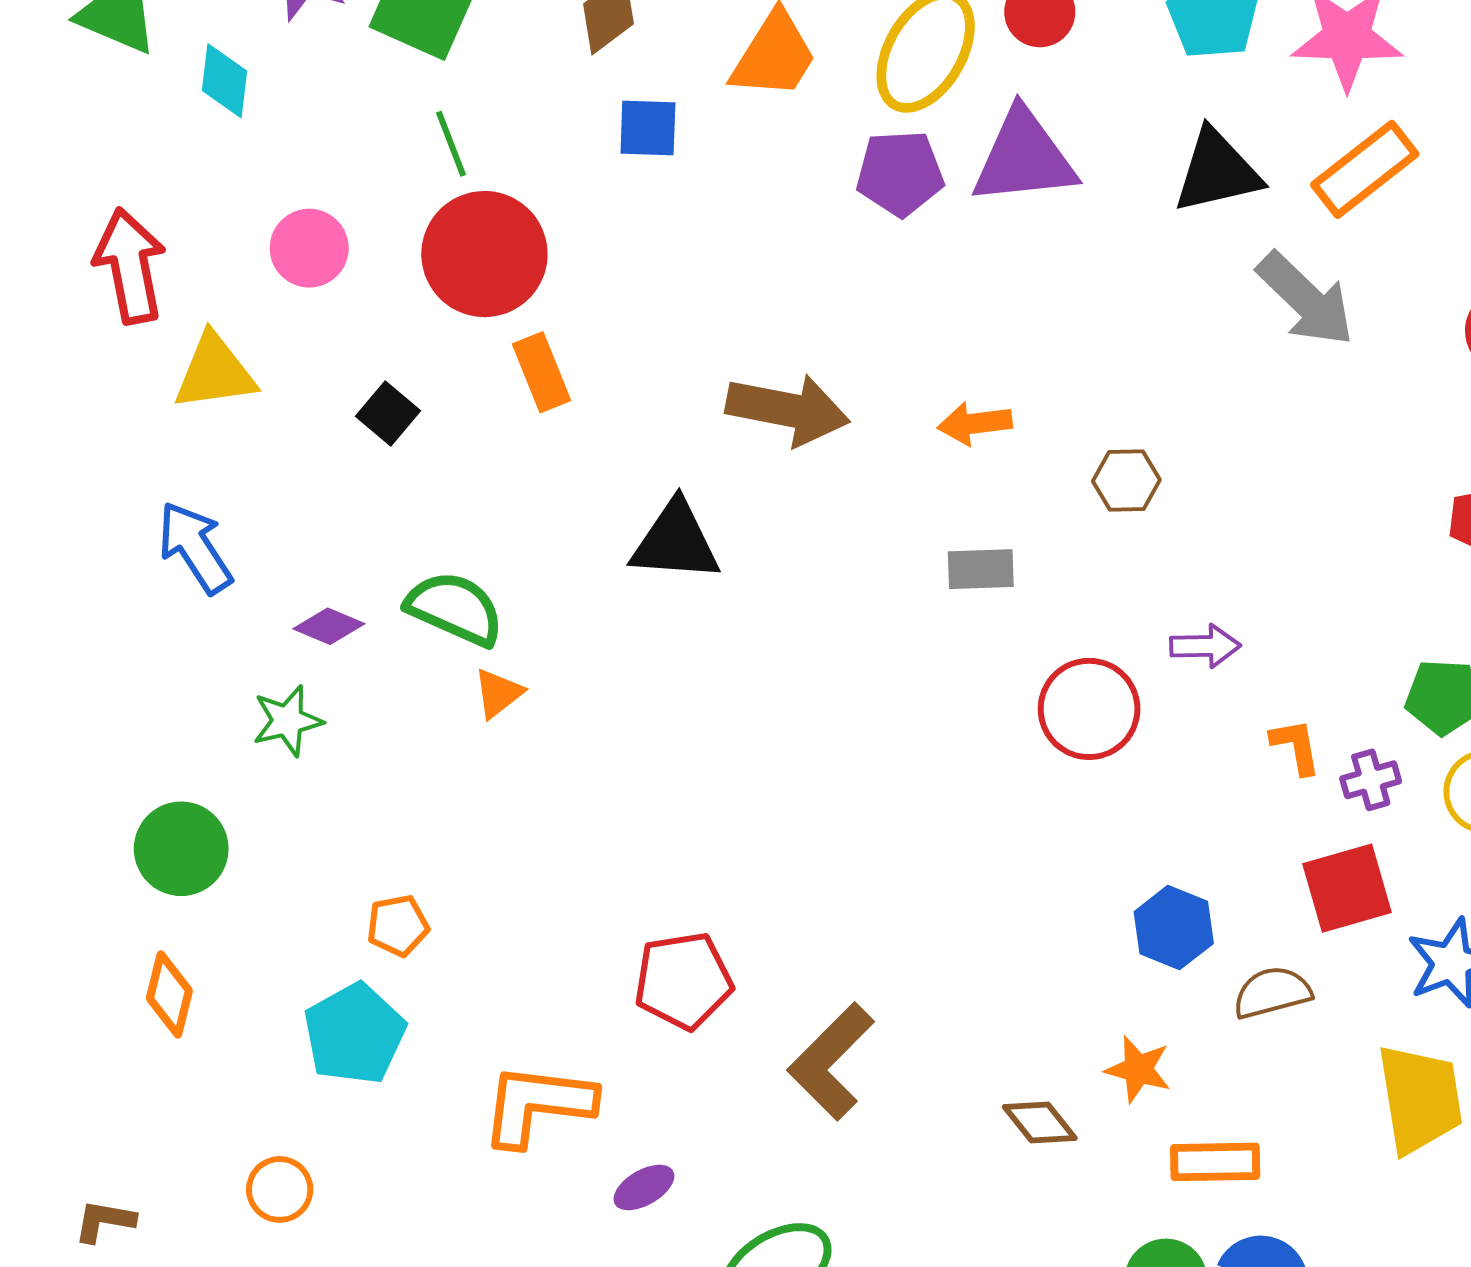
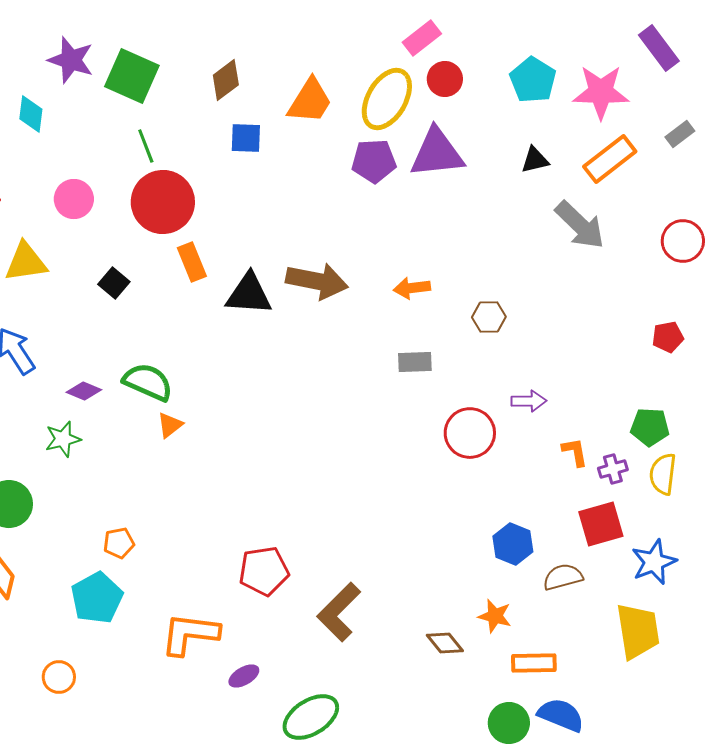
black triangle: (1217, 171) -> (535, 160), size x0.6
black triangle: (675, 542) -> (249, 294), moved

